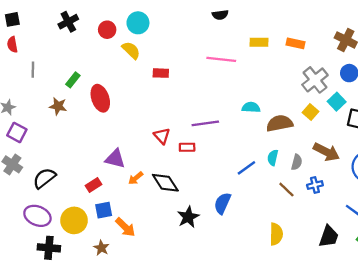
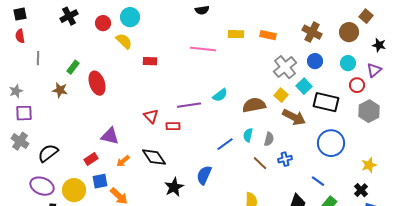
cyan semicircle: (251, 107) -> (220, 95), moved, turned 140
purple square: (17, 132) -> (24, 113), turned -30
brown arrow: (326, 152) -> (294, 117), moved
orange arrow: (136, 178) -> (123, 161), moved

